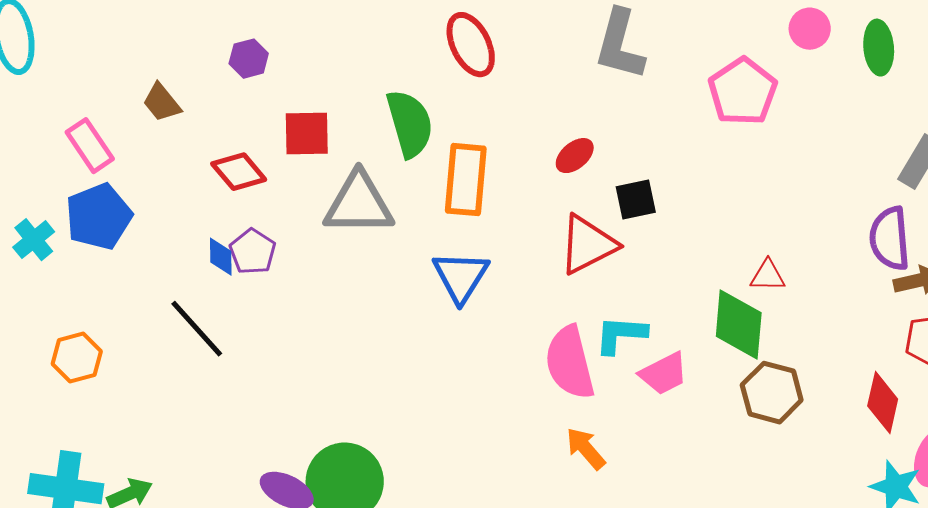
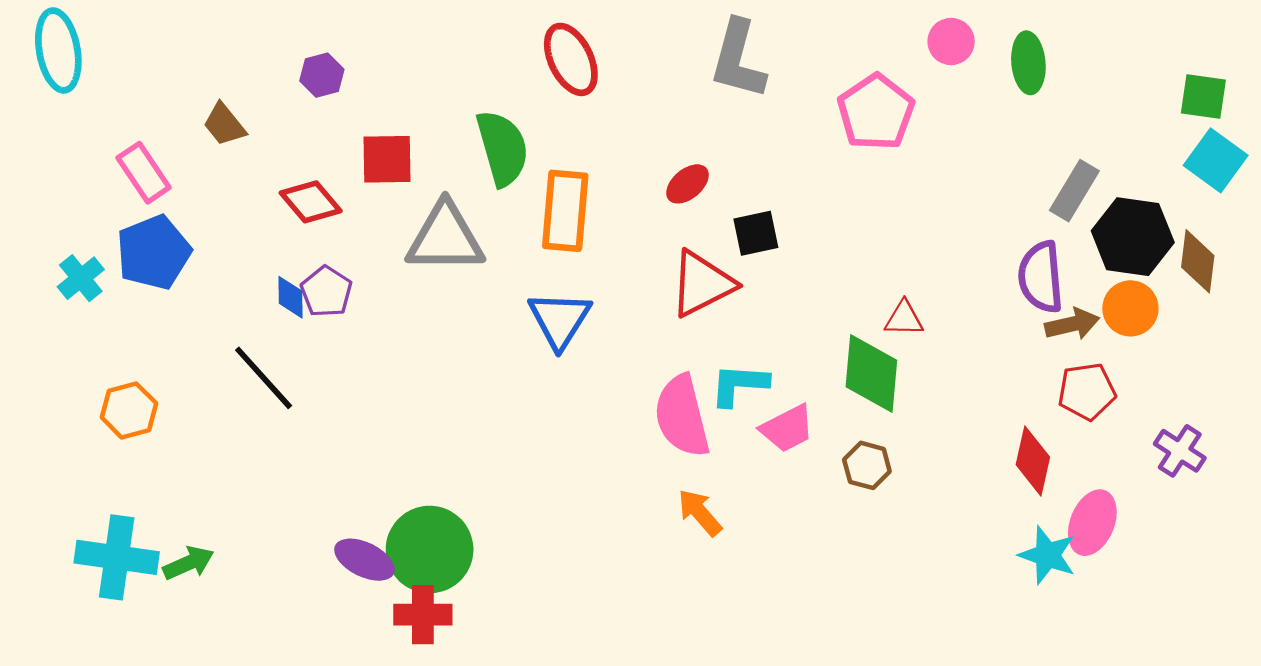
brown hexagon: (772, 393) -> (867, 465), moved, size x0.7

